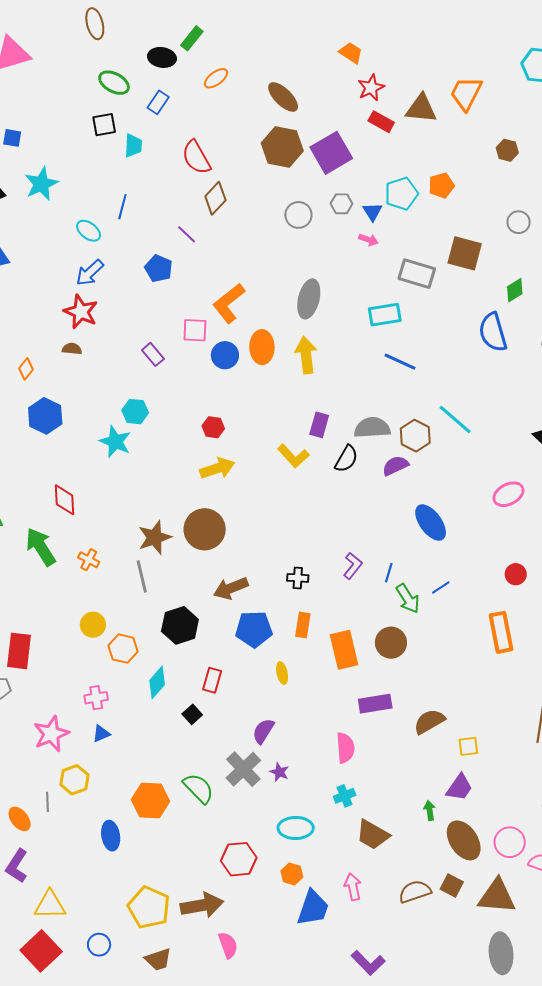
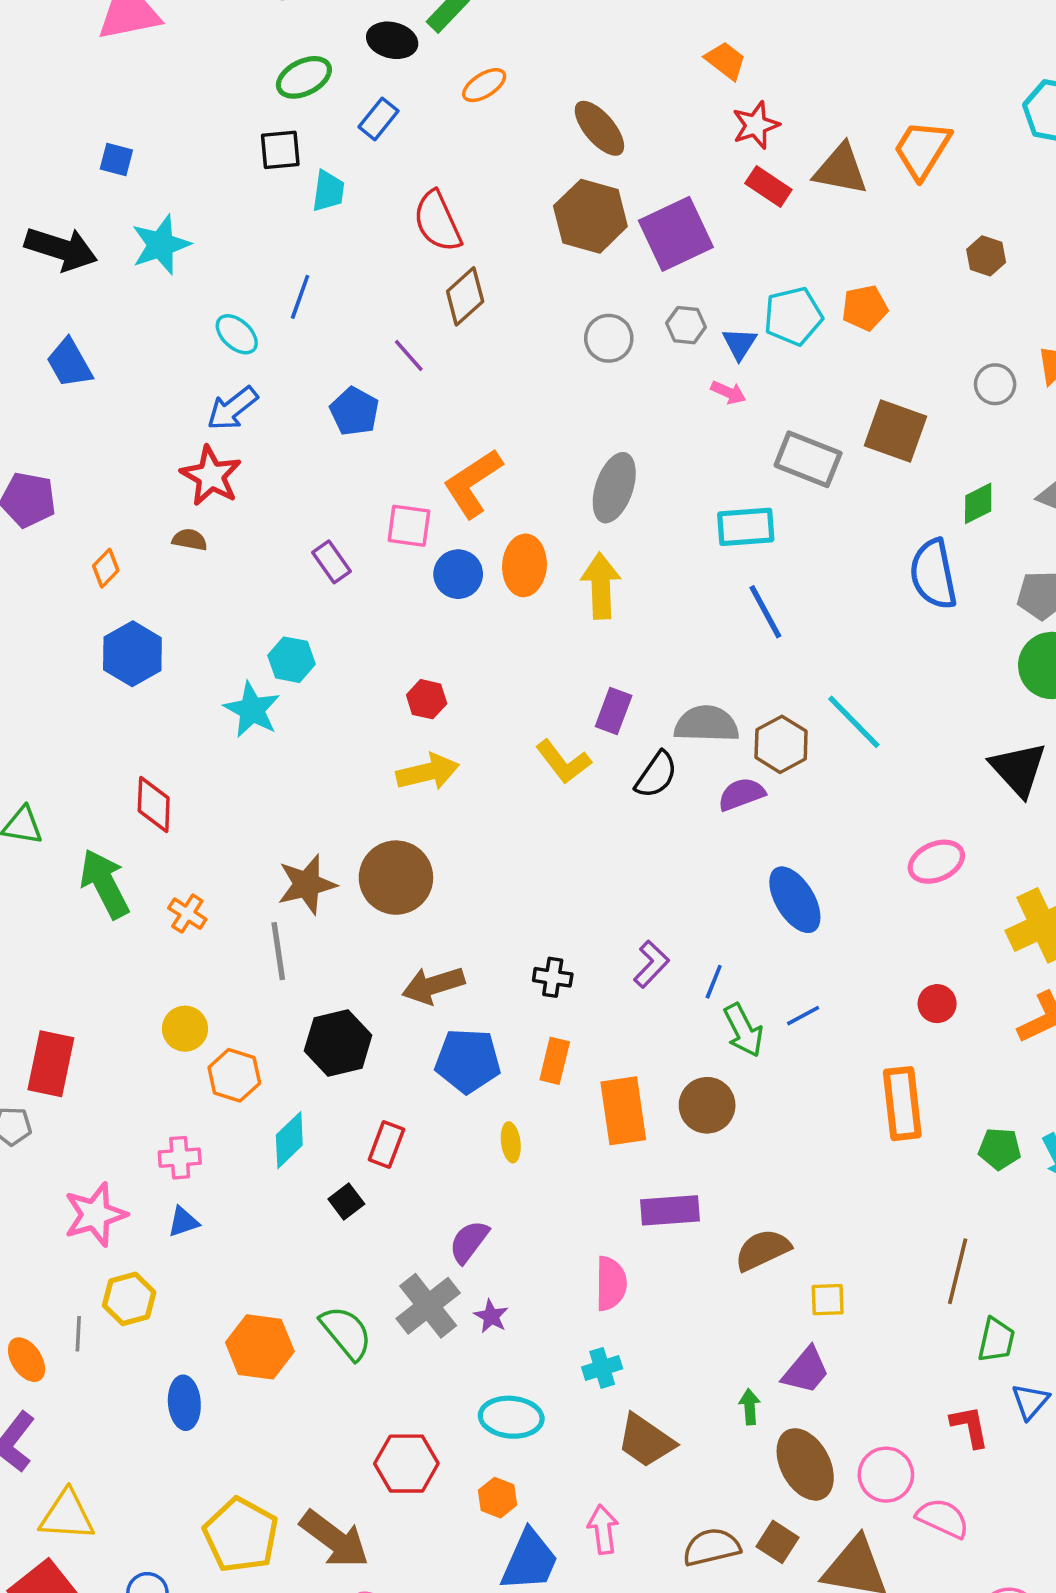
green ellipse: (114, 83) -> (304, 77), turned -60
blue line: (400, 362) -> (765, 612), turned 32
brown arrow: (202, 905) -> (334, 1539), turned 42

